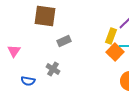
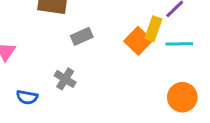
orange square: (115, 52) -> (138, 41), moved

